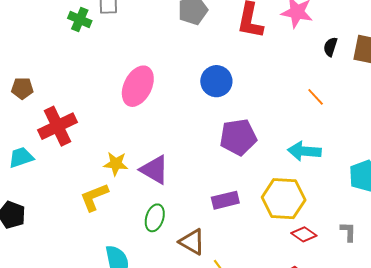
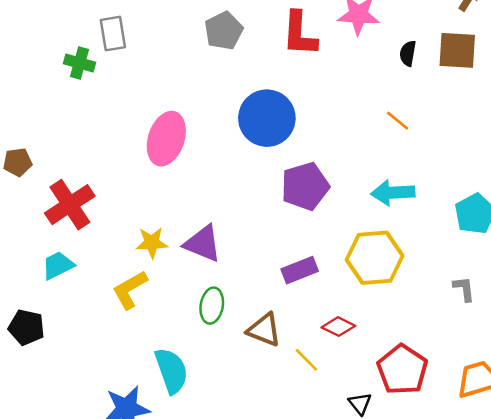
blue circle: (216, 81) -> (267, 118), size x1.4
cyan trapezoid: (21, 157) -> (58, 265), moved
red diamond: (304, 234) -> (338, 327), moved

